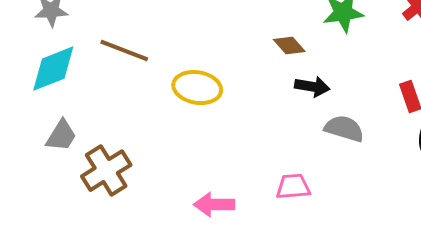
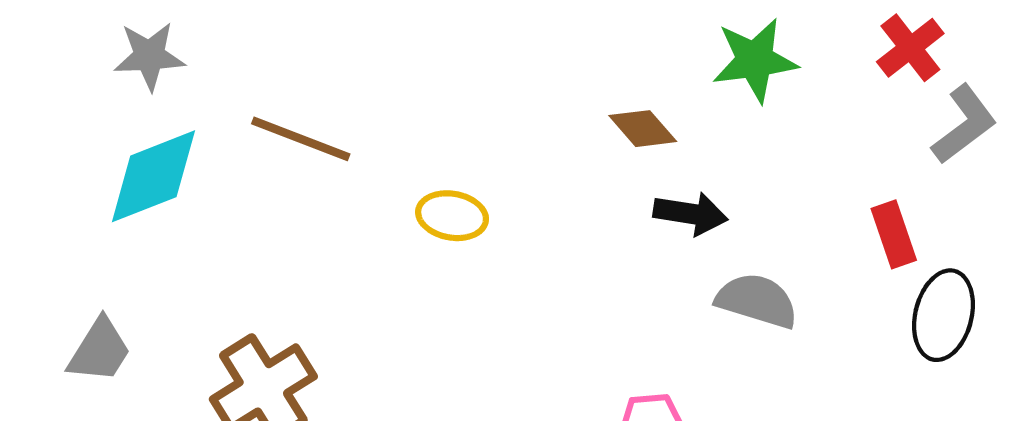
yellow ellipse: (197, 88) -> (452, 216), size x0.7
gray trapezoid: (61, 136) -> (100, 350), moved

